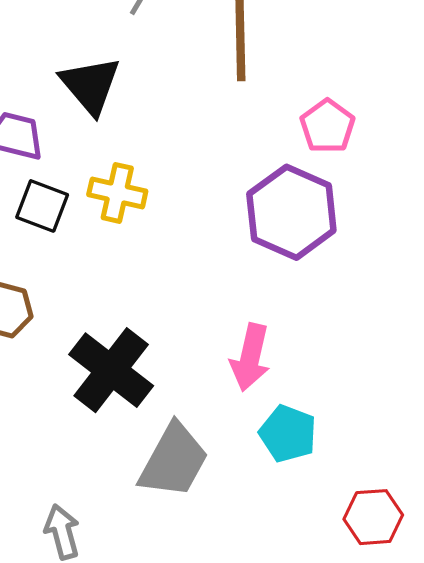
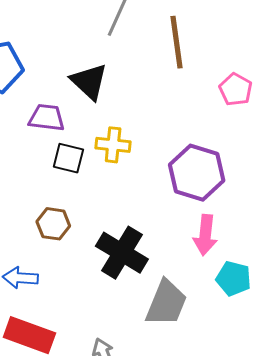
purple hexagon: (291, 212) -> (197, 173), moved

